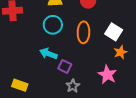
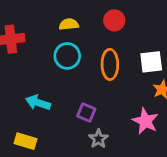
white square: (114, 32) -> (151, 62), turned -36
cyan arrow: (48, 54) -> (38, 103), moved

